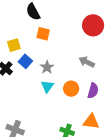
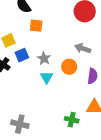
blue square: (25, 61) -> (22, 55), turned 32
orange circle: (71, 89) -> (69, 67), moved

